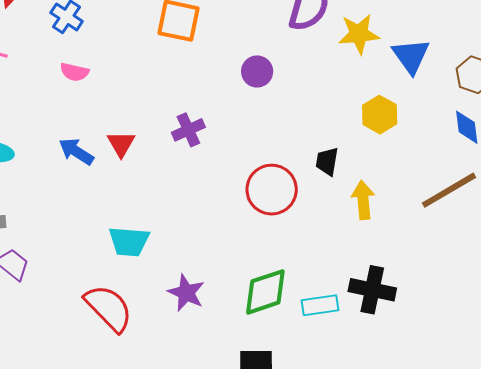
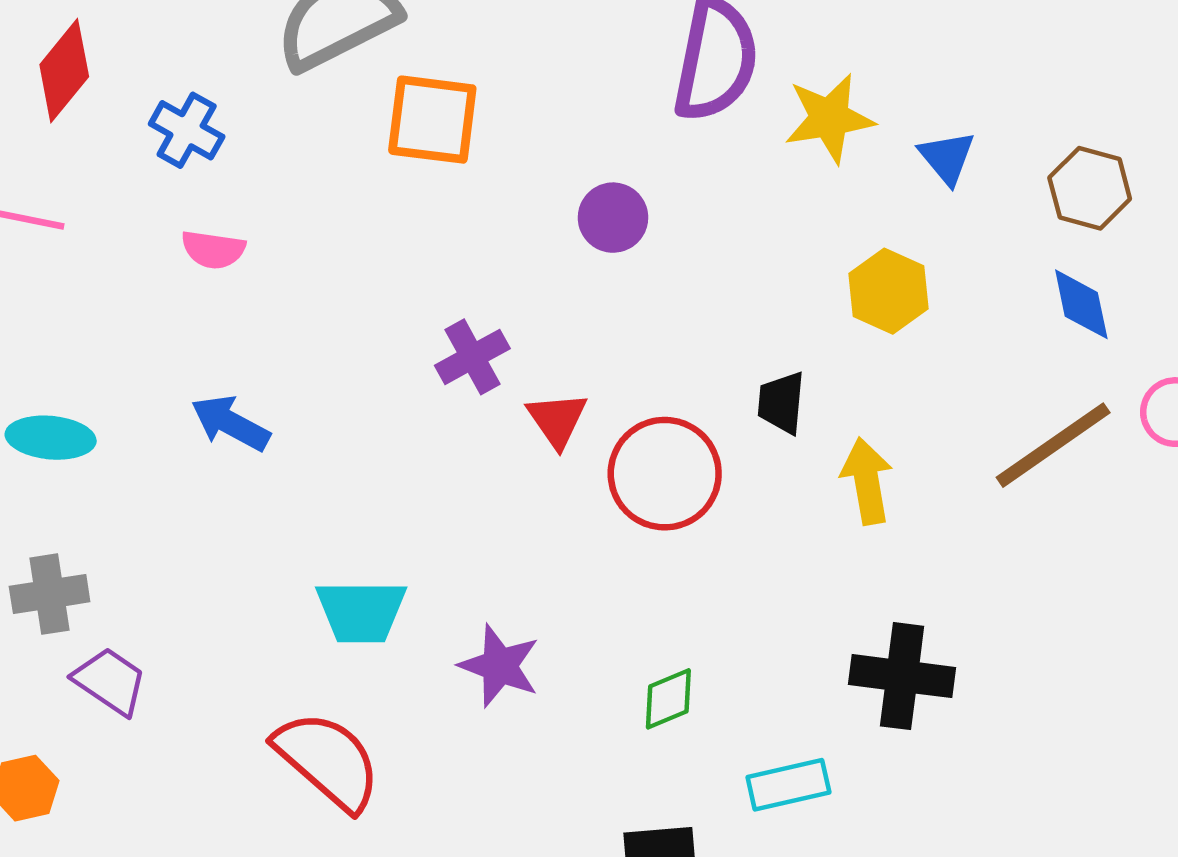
blue triangle: (411, 56) -> (947, 158), size x0.7
red triangle: (121, 144) -> (557, 420), moved
green diamond: (265, 292) -> (668, 699), size x0.6
purple star: (186, 293) -> (499, 666), moved
cyan rectangle: (320, 305) -> (788, 785), moved

